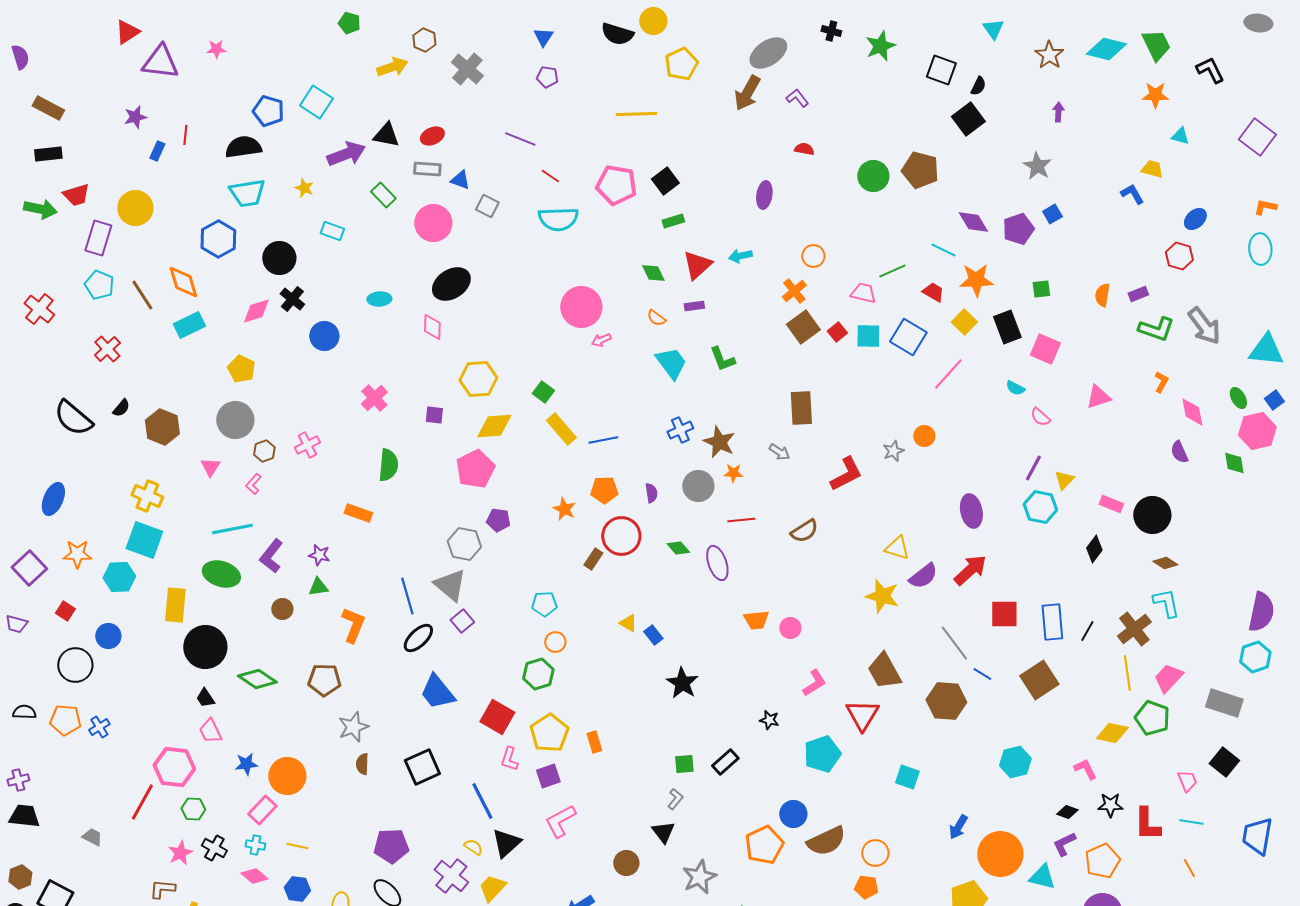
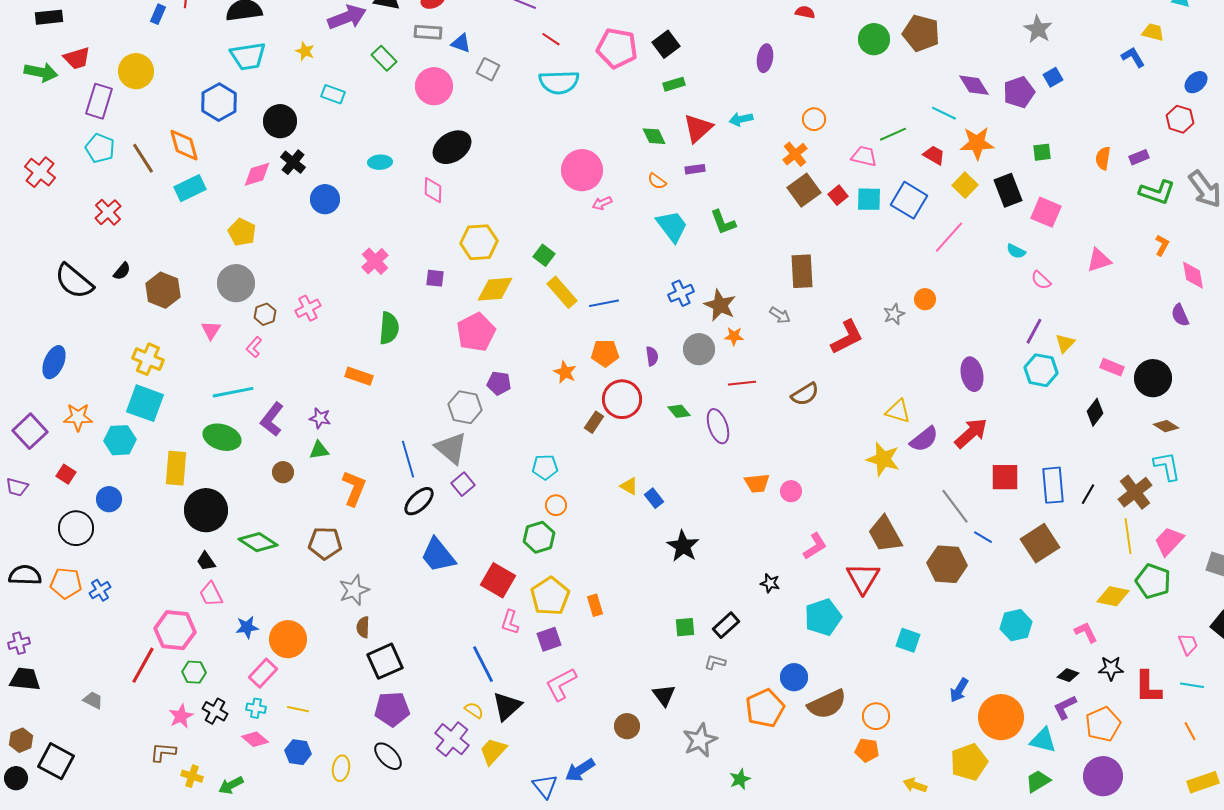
black semicircle: (24, 712) -> (25, 575), size x1.4
black square: (422, 767) -> (385, 661), moved
gray L-shape: (675, 799) -> (715, 662), moved, turned -115

